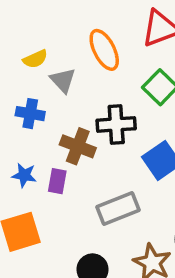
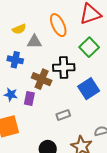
gray triangle: (63, 80) -> (34, 42), turned -49
gray rectangle: (118, 208) -> (63, 115), size x0.6

